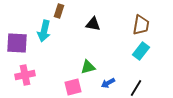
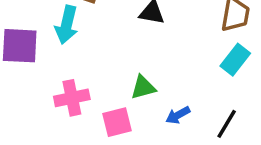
pink cross: (25, 75) -> (72, 98), moved

